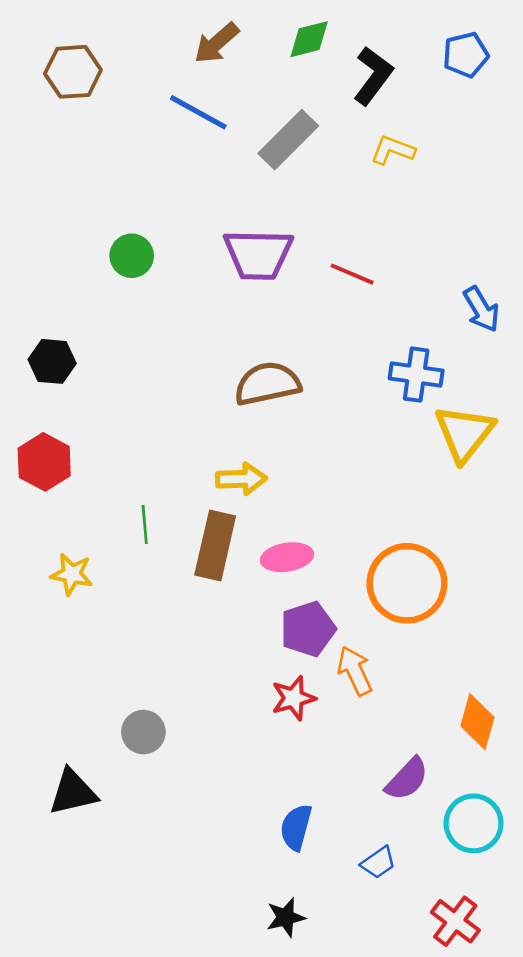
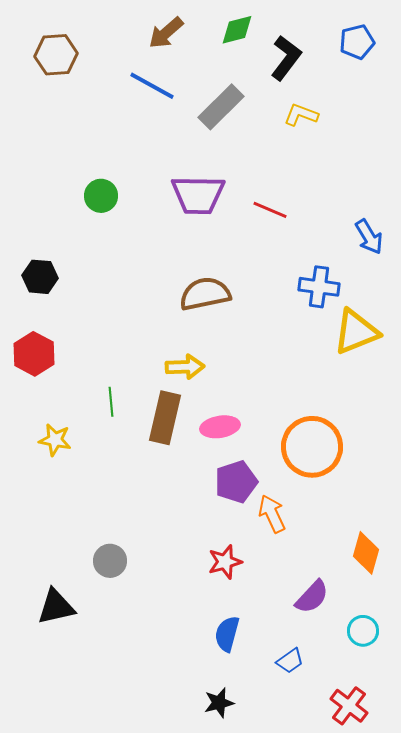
yellow triangle: (464, 433) -> (356, 332), turned 30
red star: (293, 698) -> (225, 562), moved
cyan circle: (474, 823) -> (363, 631), size x0.7

